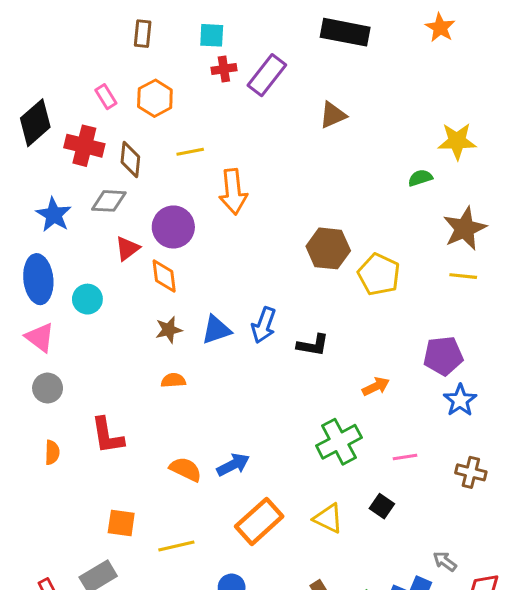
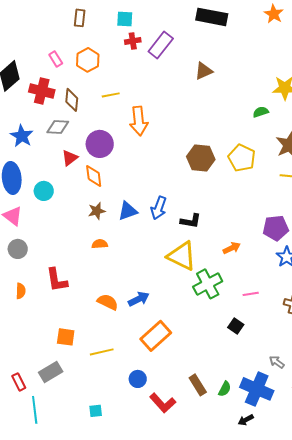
yellow pentagon: (379, 275) -> (242, 158), moved
yellow triangle: (328, 518) -> (182, 256), moved, size x1.5

